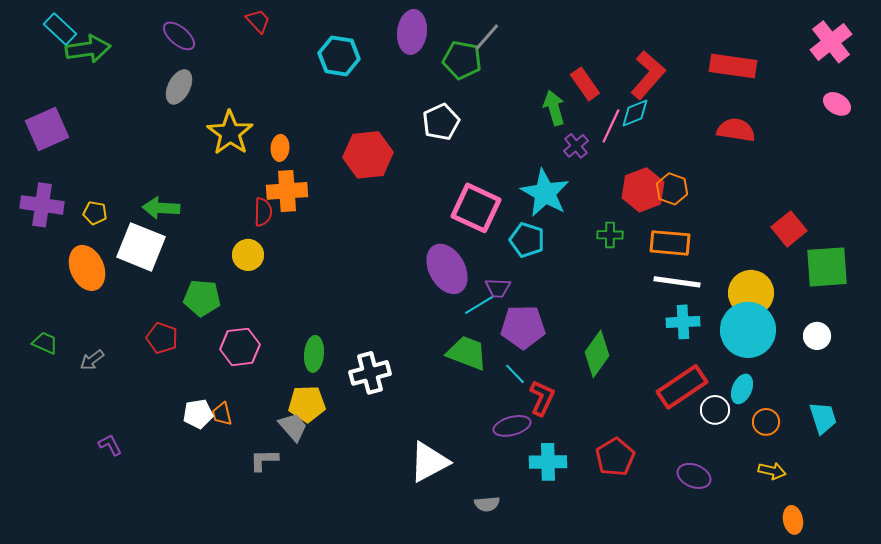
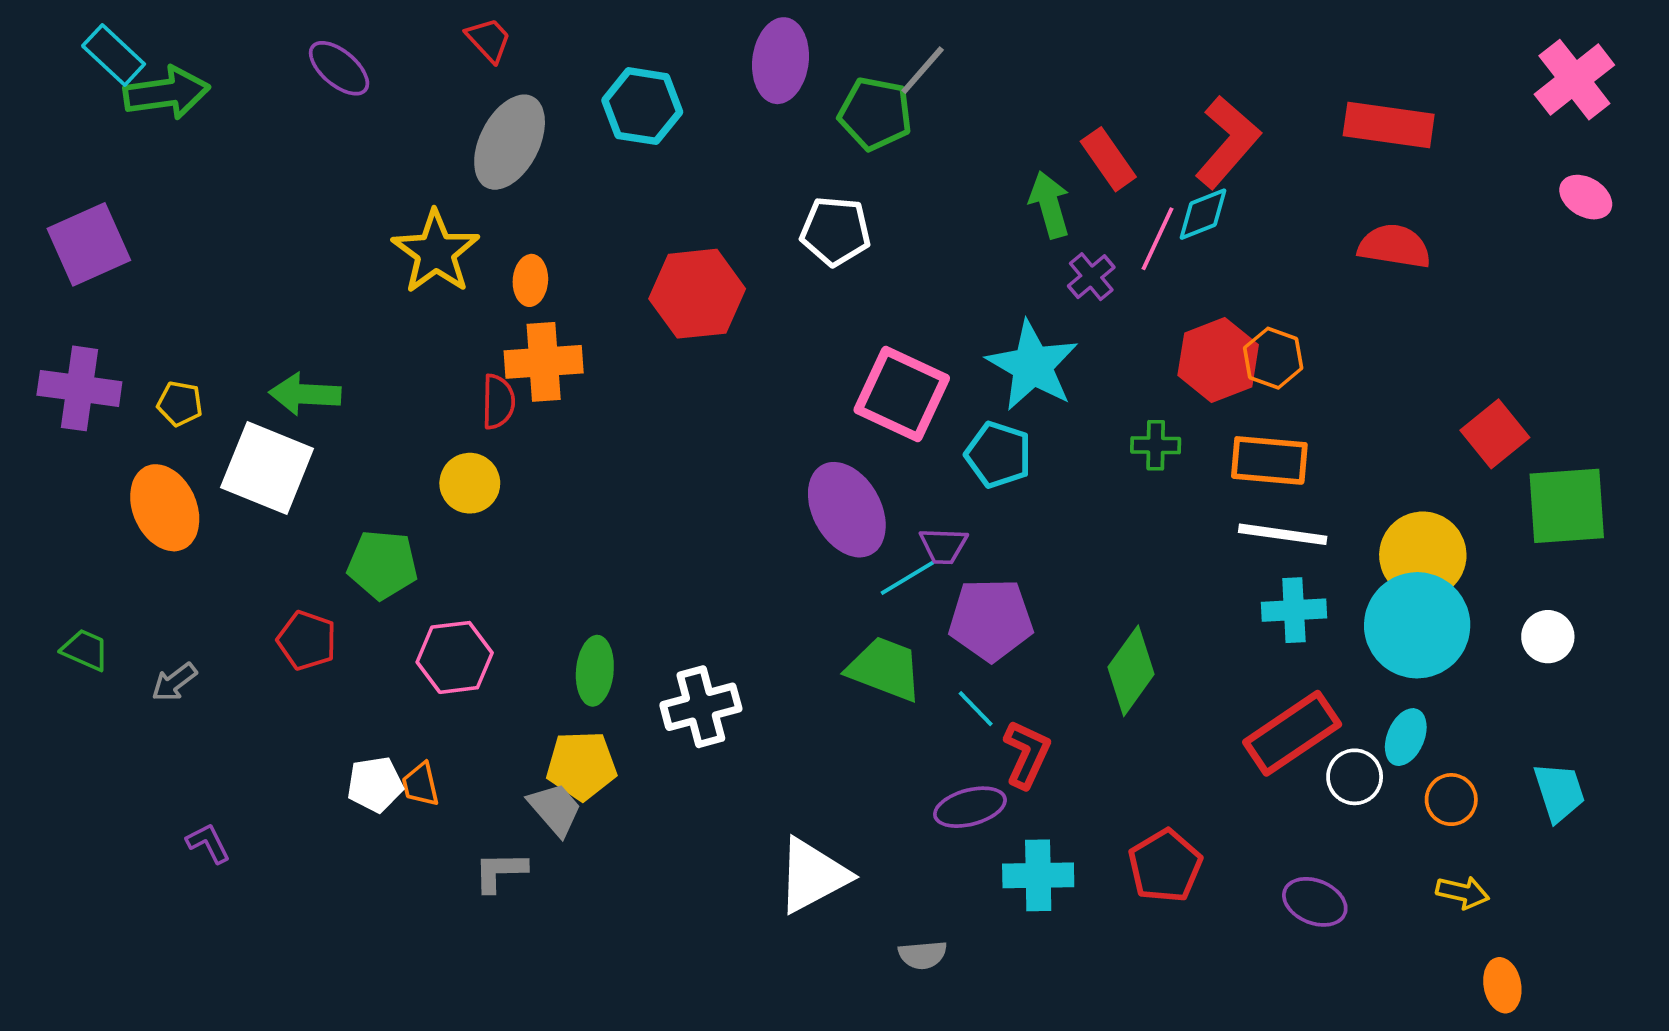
gray ellipse: (179, 87) -> (510, 142), moved, size x1.4
white pentagon: (441, 122) -> (835, 231), turned 30

